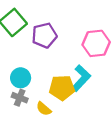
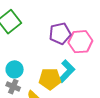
purple pentagon: (44, 35) -> (60, 34), moved

